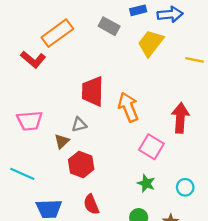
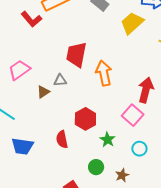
pink trapezoid: (30, 121) -> (19, 70), turned 140
pink square: (151, 147) -> (133, 115), moved
red hexagon: (81, 165) -> (85, 119), moved
red semicircle: (91, 204) -> (62, 139), moved

